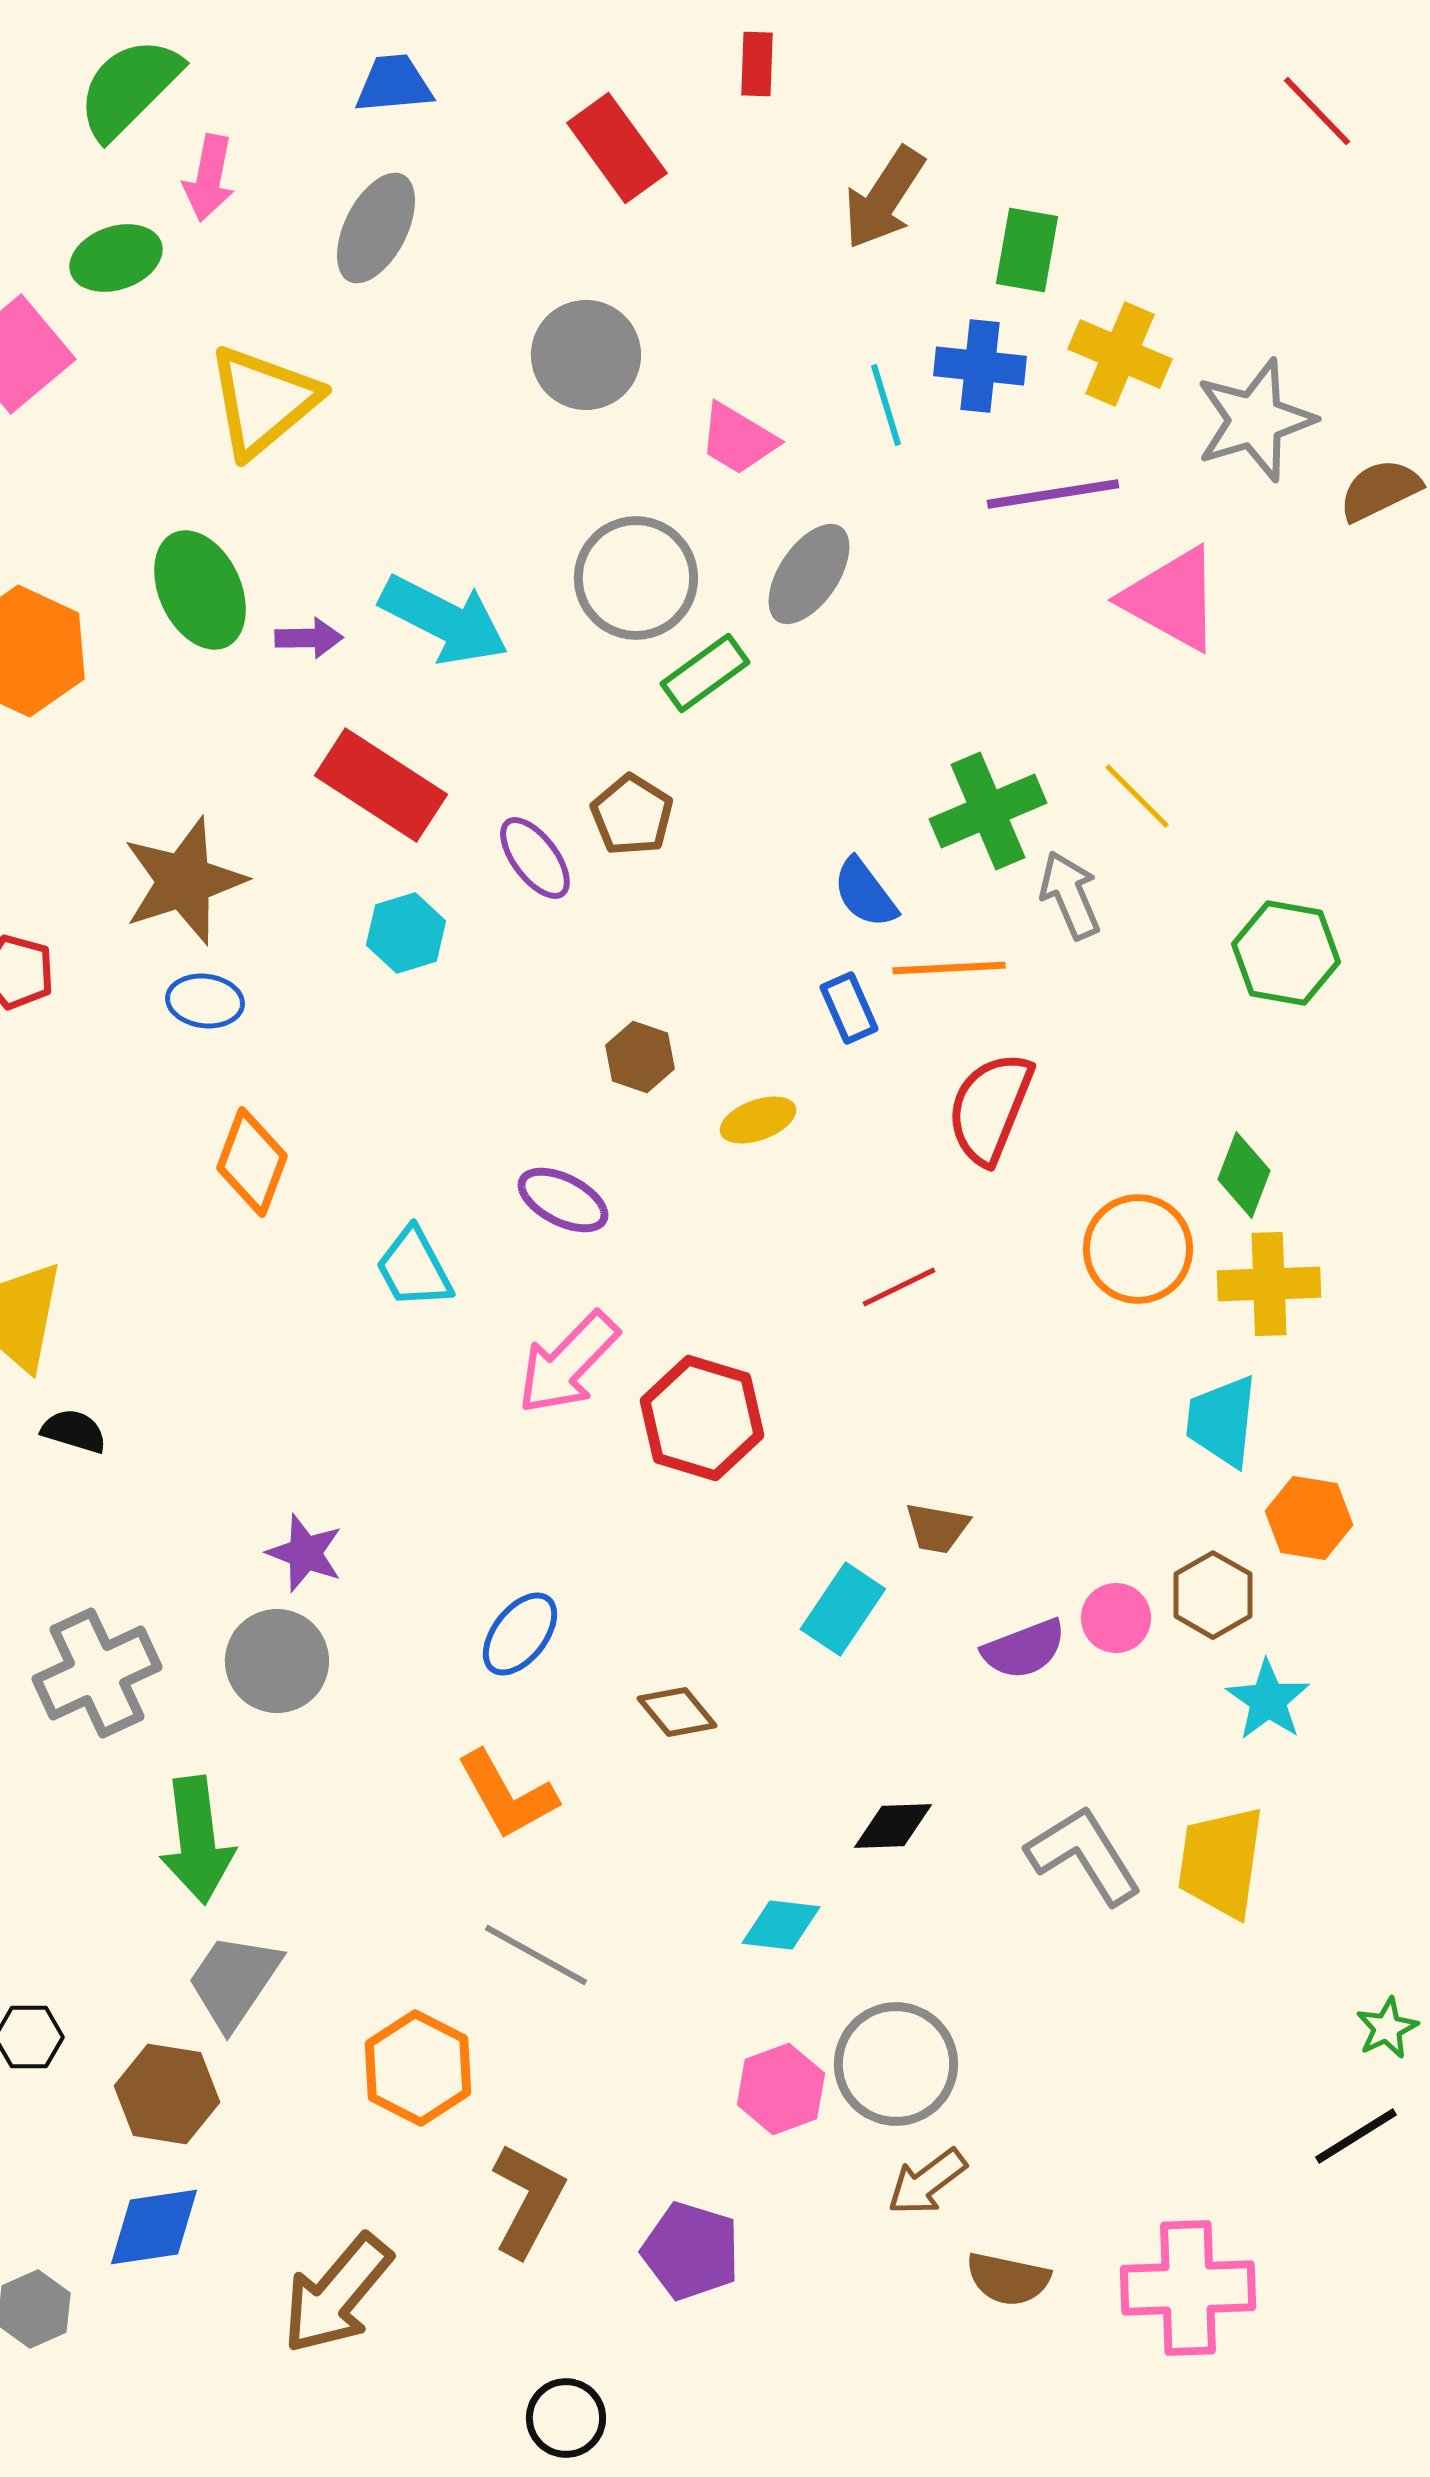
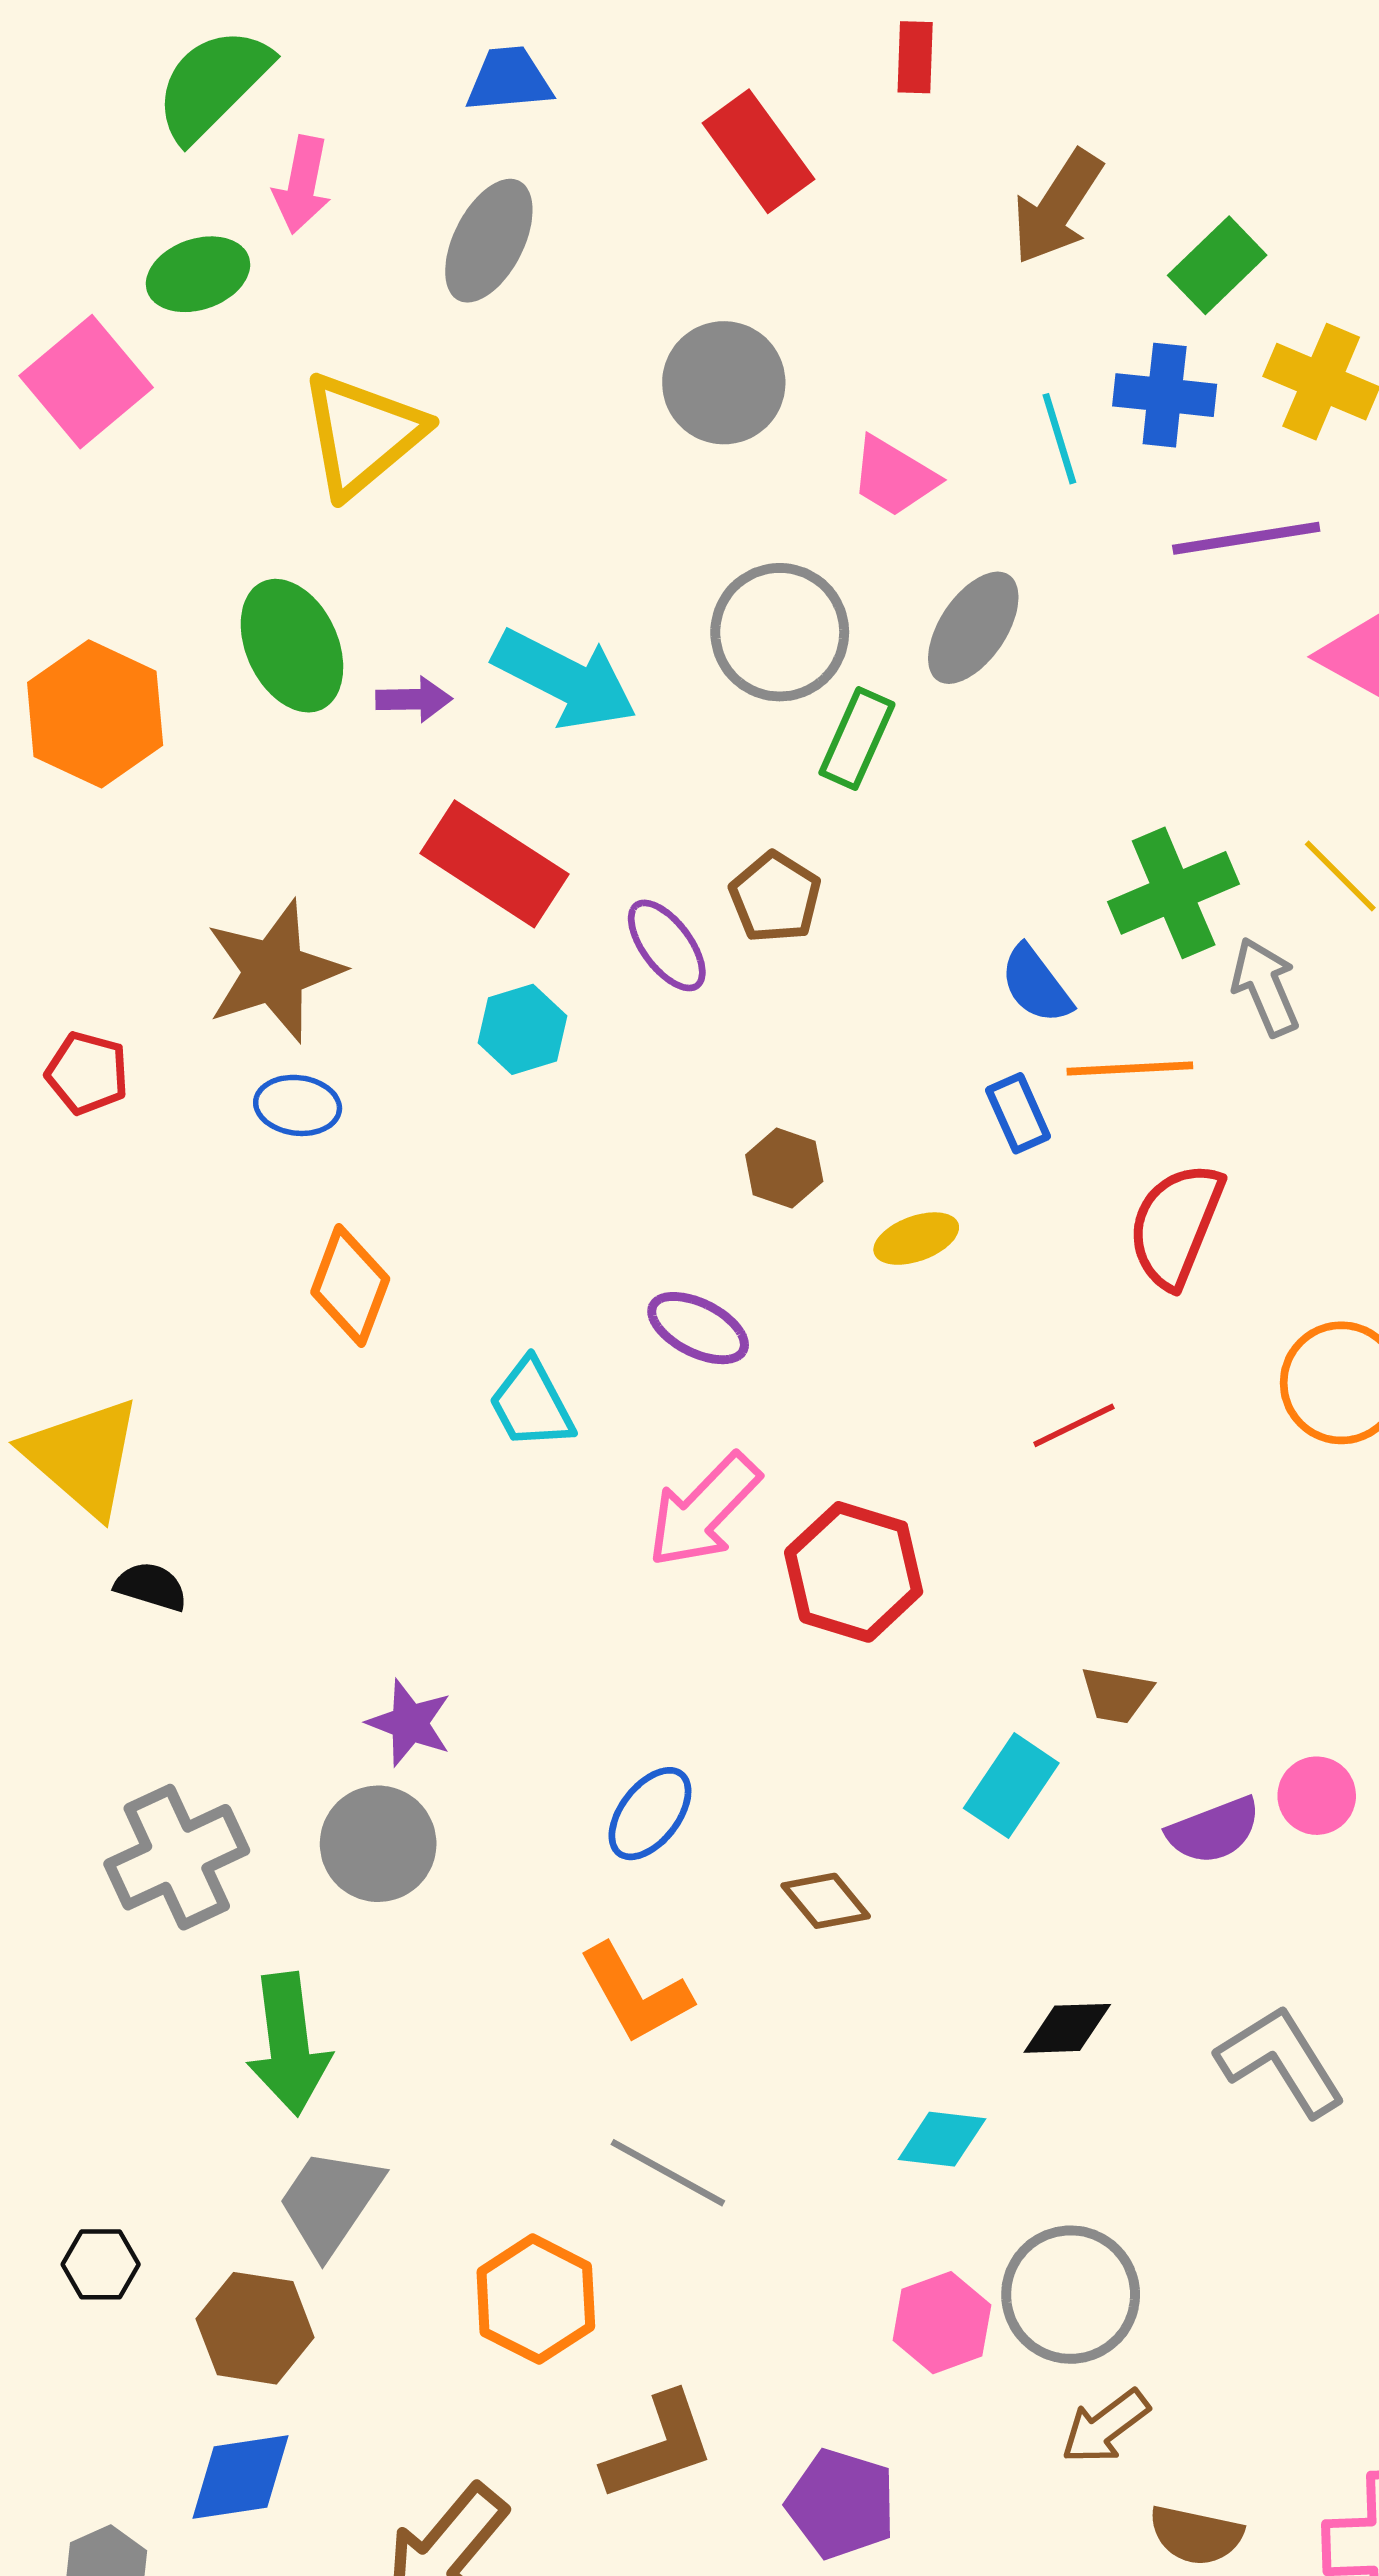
green rectangle: (1027, 250) -> (1217, 265), turned 36
green rectangle: (705, 673) -> (857, 738), turned -30
brown L-shape: (528, 2200) -> (659, 2447), turned 43

